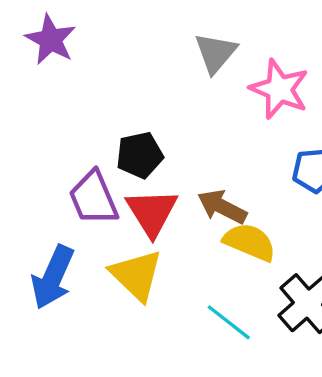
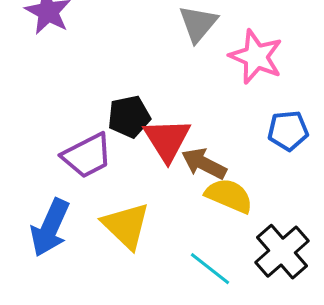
purple trapezoid: (93, 198) -> (87, 156), turned -94
red triangle: (152, 212) -> (167, 140), moved

